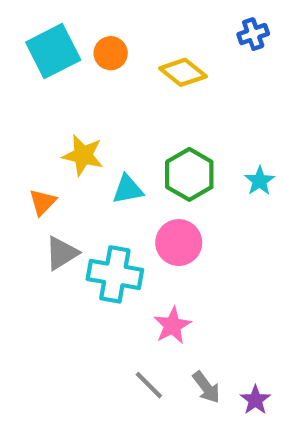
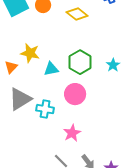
orange triangle: (43, 202) -> (11, 67), moved
gray triangle: (62, 253) -> (20, 99), size x1.4
cyan cross: (115, 274) -> (45, 109), size x0.7

